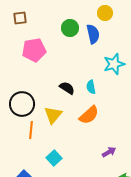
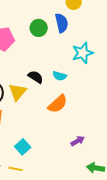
green circle: (70, 28) -> (39, 28), moved
cyan semicircle: (91, 87) -> (60, 76), turned -64
yellow triangle: (53, 115) -> (18, 92), moved

